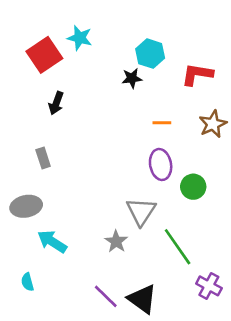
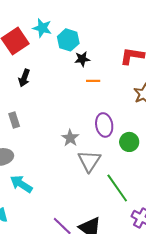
cyan hexagon: (150, 54) -> (68, 40), moved
orange line: (162, 123) -> (93, 81), moved
gray star: (116, 242) -> (70, 138), moved

